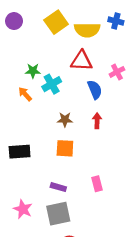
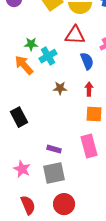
orange arrow: (25, 94) -> (24, 65), size x1.5
orange square: (65, 148) -> (94, 114), moved
black rectangle: (20, 152) -> (19, 117), turned 66
pink rectangle: (97, 184) -> (89, 146), size x1.6

